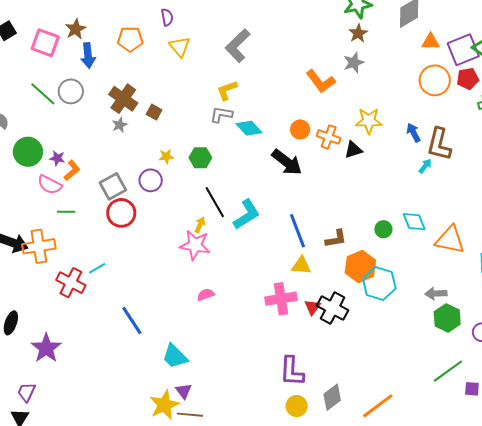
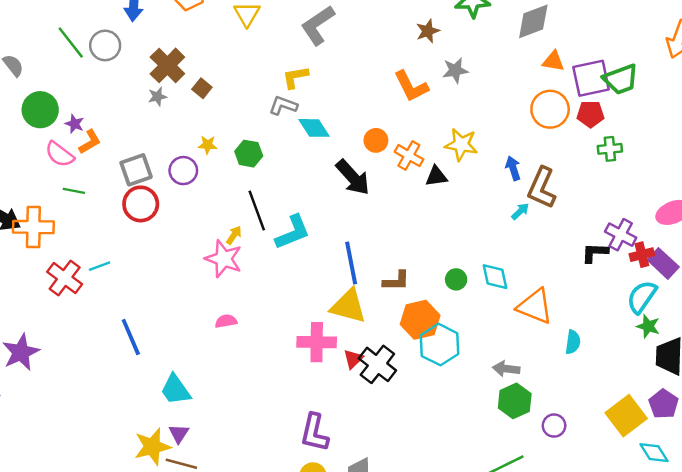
brown star: (358, 33) -> (428, 31), moved
yellow triangle: (301, 266) -> (348, 306), size x1.5

